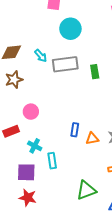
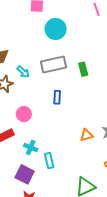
cyan arrow: (41, 56) -> (23, 72), moved
blue rectangle: (75, 130) -> (57, 97), moved
purple square: (26, 172) -> (25, 174), turned 30

